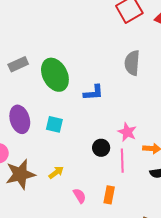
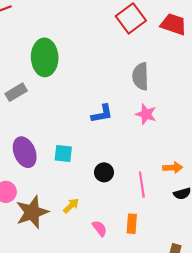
green ellipse: (55, 75) -> (45, 57), moved, turned 32
pink star: (127, 132) -> (146, 114), moved
black circle: (101, 148) -> (104, 172), moved

